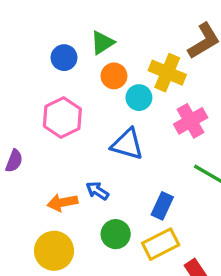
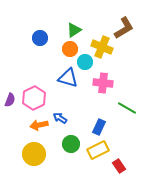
green triangle: (102, 43) -> (74, 30), moved
pink hexagon: (62, 118) -> (34, 98), moved
pink cross: (191, 121) -> (103, 83), moved, turned 36
blue triangle: (127, 144) -> (68, 78), moved

